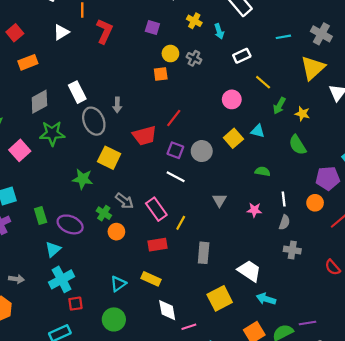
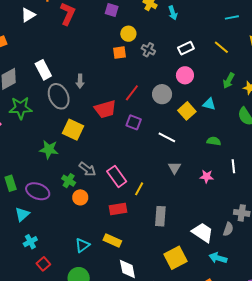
white rectangle: (242, 56) -> (186, 48), moved
gray cross: (194, 58) -> (148, 50), moved
yellow line: (263, 82) -> (221, 47), moved
gray circle: (202, 151) -> (162, 94), moved
white line: (176, 177) -> (167, 137), moved
gray semicircle: (284, 222) -> (228, 229), moved
cyan cross: (62, 279) -> (30, 242), size x0.6
red square: (75, 304) -> (43, 264), turned -32

